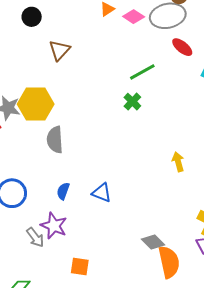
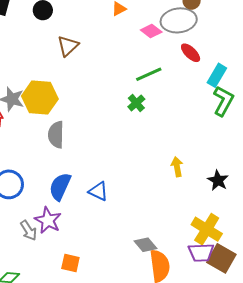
pink diamond: (134, 17) -> (151, 31), moved
blue semicircle: (63, 191) -> (60, 187), size x1.6

